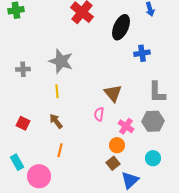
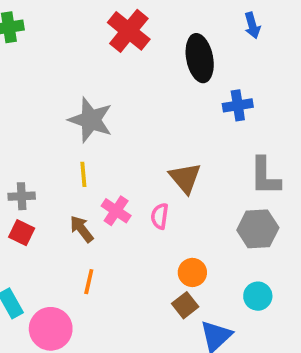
black ellipse: (121, 27) -> (200, 58), turned -35
gray cross: (23, 69) -> (22, 196), moved
pink cross: (126, 126) -> (116, 211), moved

